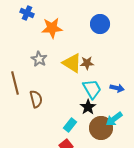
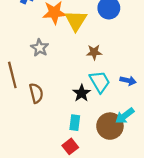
yellow triangle: (72, 63) -> (76, 20), moved, turned 30
black star: (88, 107) -> (82, 93), moved
cyan rectangle: (70, 125) -> (75, 123), turned -32

